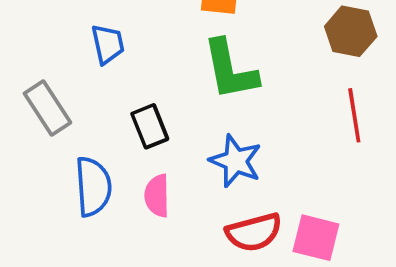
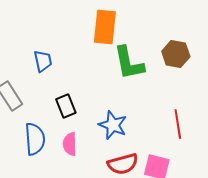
green L-shape: (230, 70) -> (129, 63), moved
red line: (354, 115) -> (178, 124), moved

